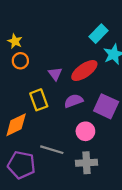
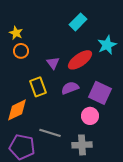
cyan rectangle: (98, 34) -> (78, 22), moved
pink circle: (85, 131) -> (90, 116), moved

